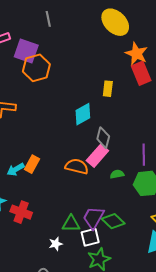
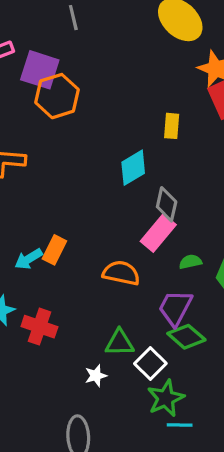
orange semicircle: (77, 166) -> (121, 273), moved
purple trapezoid: (94, 218) -> (175, 308), moved
white square: (90, 237) -> (150, 364), turned -30

